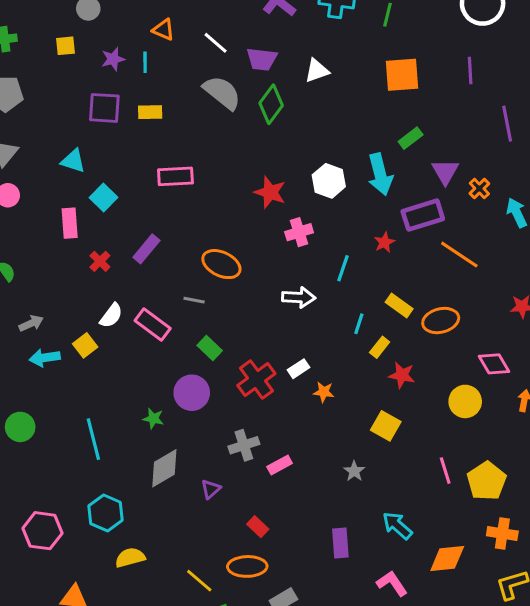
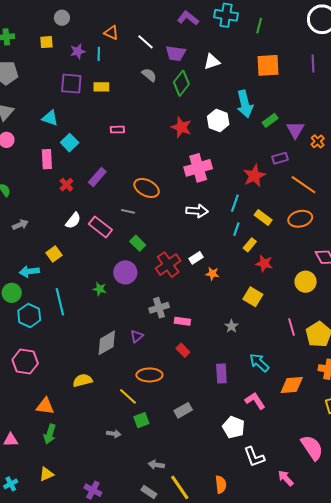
gray semicircle: (222, 93) -> (149, 75), size x0.6
green rectangle: (411, 138) -> (270, 120), moved
cyan arrow: (380, 174) -> (245, 104), moved
pink rectangle: (175, 176) -> (117, 130), size x0.6
white hexagon: (329, 181) -> (218, 120), moved
red star: (270, 192) -> (181, 127), moved
purple rectangle: (423, 215) -> (280, 158), size x0.6
pink cross: (299, 232) -> (198, 168), size x1.5
red star: (384, 242) -> (254, 176), size x1.6
cyan line: (343, 268) -> (235, 203), moved
orange ellipse: (441, 321) -> (300, 219), moved
yellow square: (85, 345) -> (54, 254), moved
cyan arrow: (45, 358) -> (29, 271), moved
pink rectangle: (280, 465) -> (182, 321), turned 35
gray diamond: (164, 468) -> (107, 343), moved
cyan hexagon: (106, 513) -> (29, 315), moved
red rectangle: (258, 527) -> (183, 350), moved
orange ellipse: (247, 566) -> (149, 375), moved

